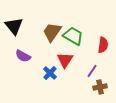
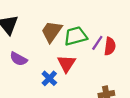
green trapezoid: (73, 36) -> (76, 36), turned -45
purple line: (92, 71) -> (97, 43), moved

